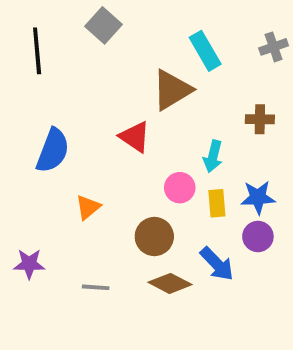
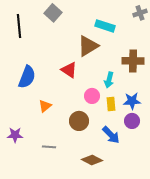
gray cross: (274, 47) -> (140, 13), moved
cyan rectangle: (205, 51) -> (105, 26), turned -42
brown cross: (260, 119) -> (133, 61), size x1.5
brown diamond: (170, 283) -> (92, 160), moved

